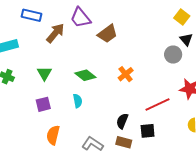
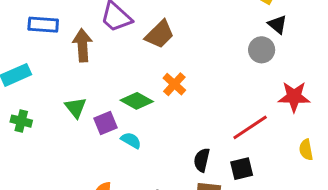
brown arrow: (55, 33) -> (82, 45), turned -35
orange cross: (126, 74) -> (174, 84), moved
cyan semicircle: (78, 101) -> (131, 140), turned -40
purple square: (43, 104) -> (106, 123), moved

